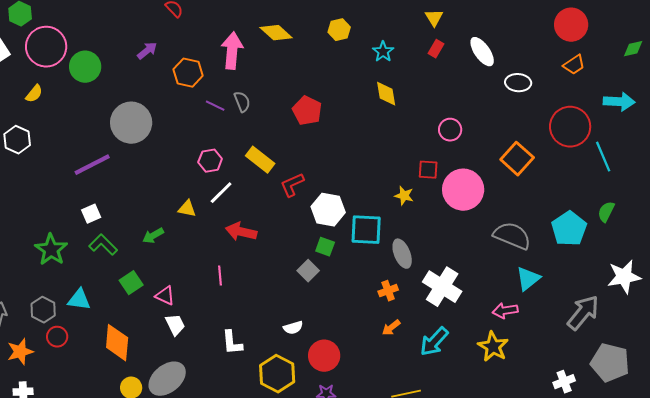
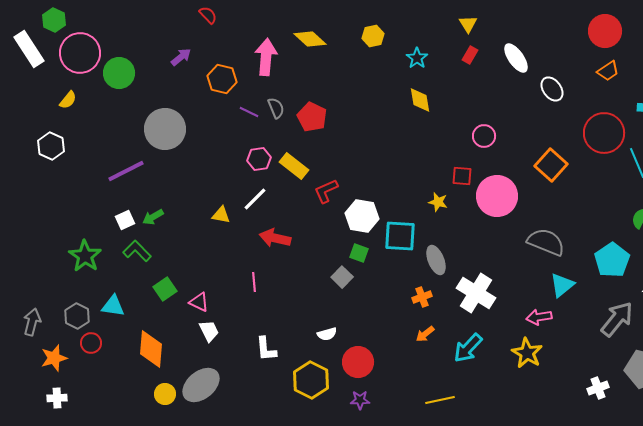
white ellipse: (518, 83) -> (552, 89), turned 50
red pentagon: (307, 111) -> (312, 117), moved
pink hexagon: (210, 161) -> (259, 159), moved
cyan pentagon: (569, 229) -> (612, 260), moved
green arrow: (153, 236) -> (153, 217), moved

